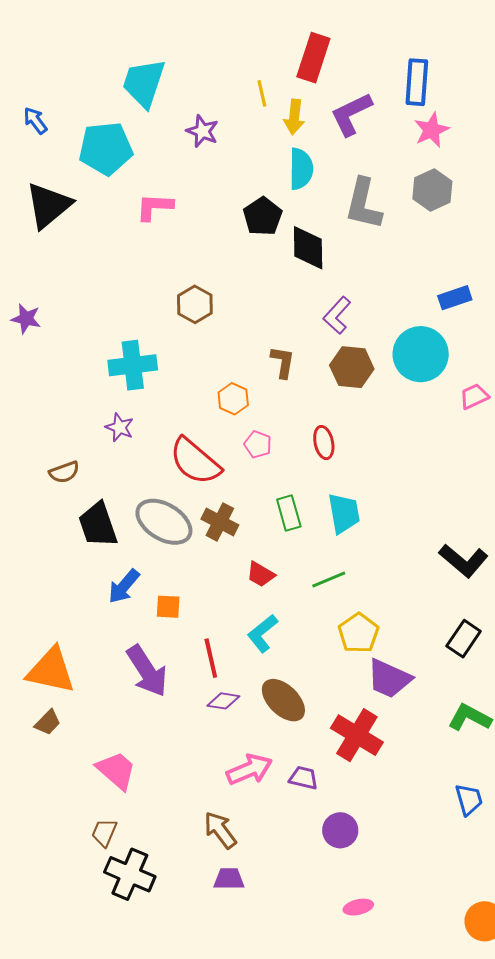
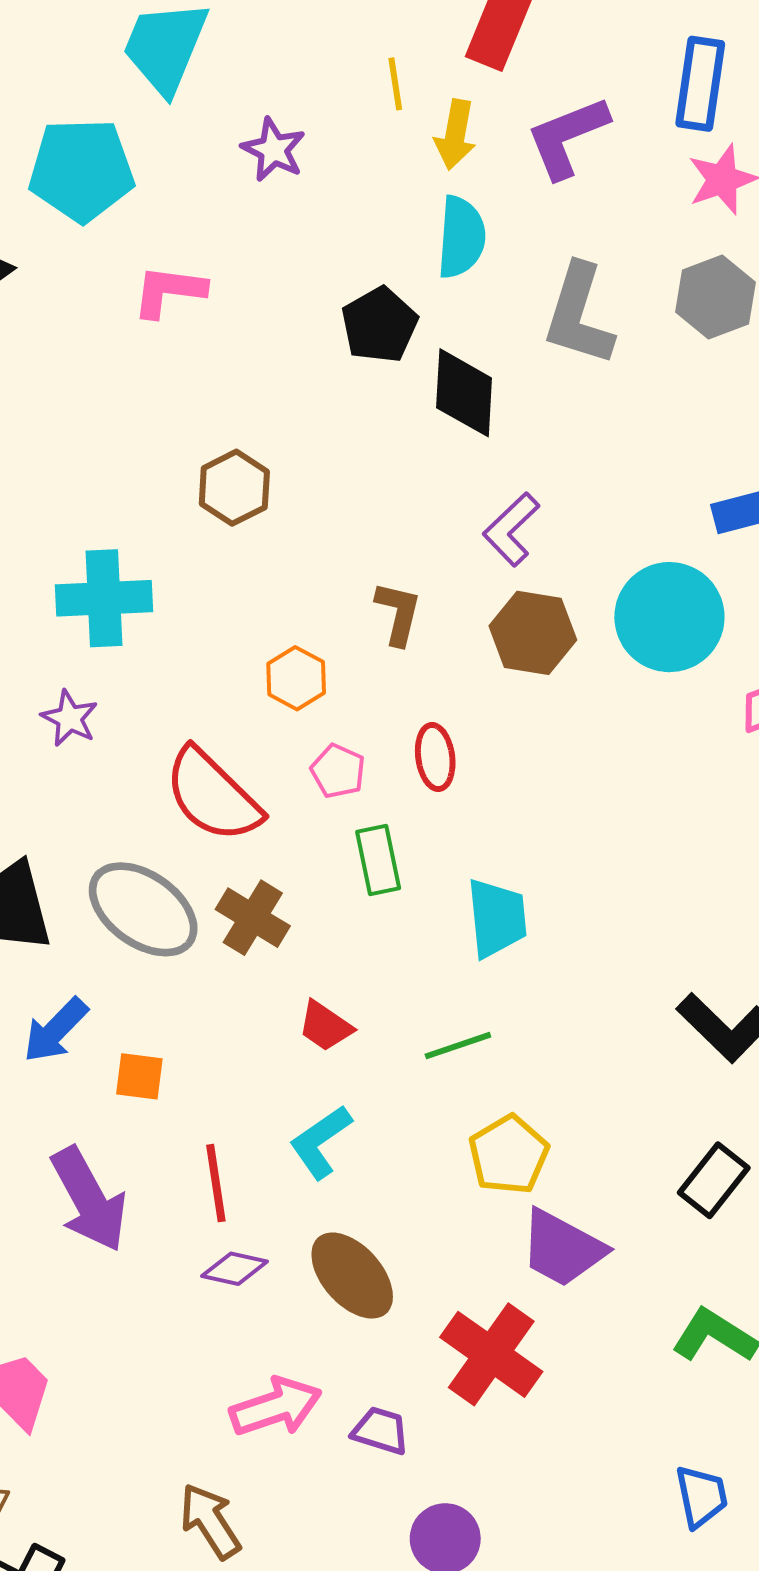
red ellipse: (324, 443) -> (435, 757), moved
green rectangle: (289, 513) -> (378, 860), moved

